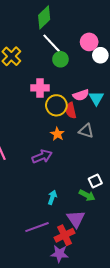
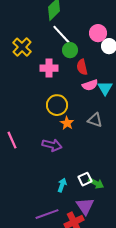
pink cross: (40, 88) -> (49, 68), moved
yellow circle: (56, 105) -> (57, 105), moved
red semicircle: (71, 110) -> (82, 67), moved
purple arrow: (42, 156) -> (52, 145), turned 36
white square: (95, 181) -> (85, 179), moved

